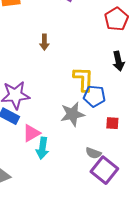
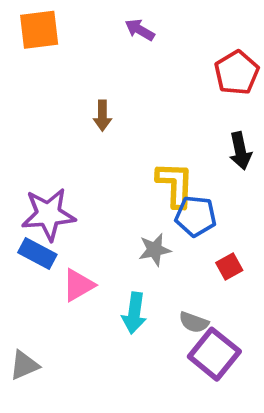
gray star: (72, 114) -> (155, 250), size x0.7
red square: (112, 123) -> (229, 266), turned -32
cyan arrow: (42, 148) -> (134, 313), moved

